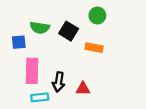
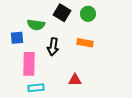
black square: (69, 31) -> (62, 13), moved
black arrow: (59, 82) -> (53, 47), moved

